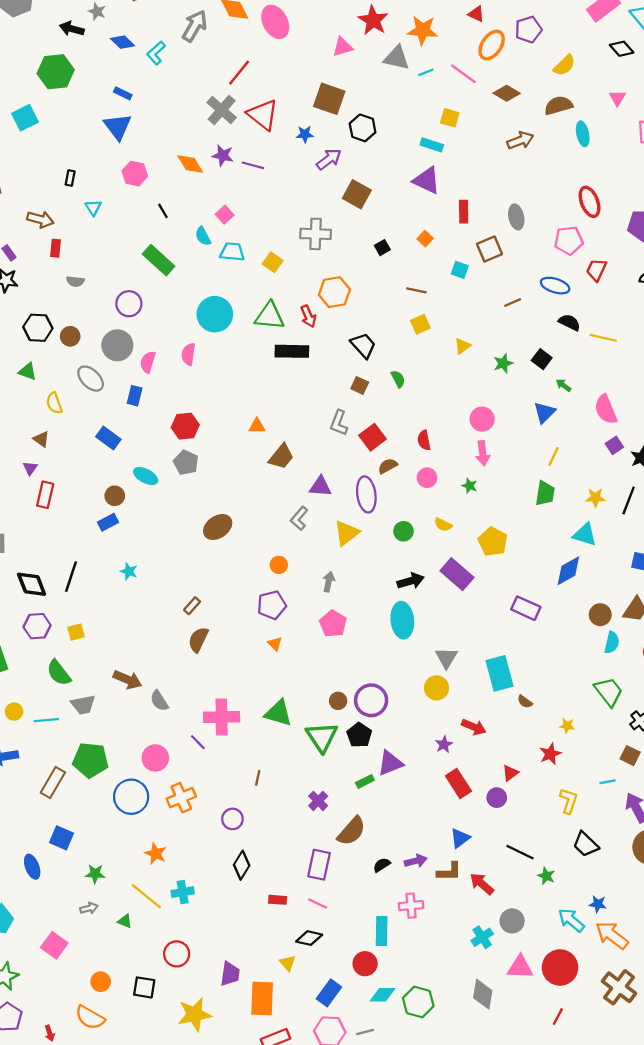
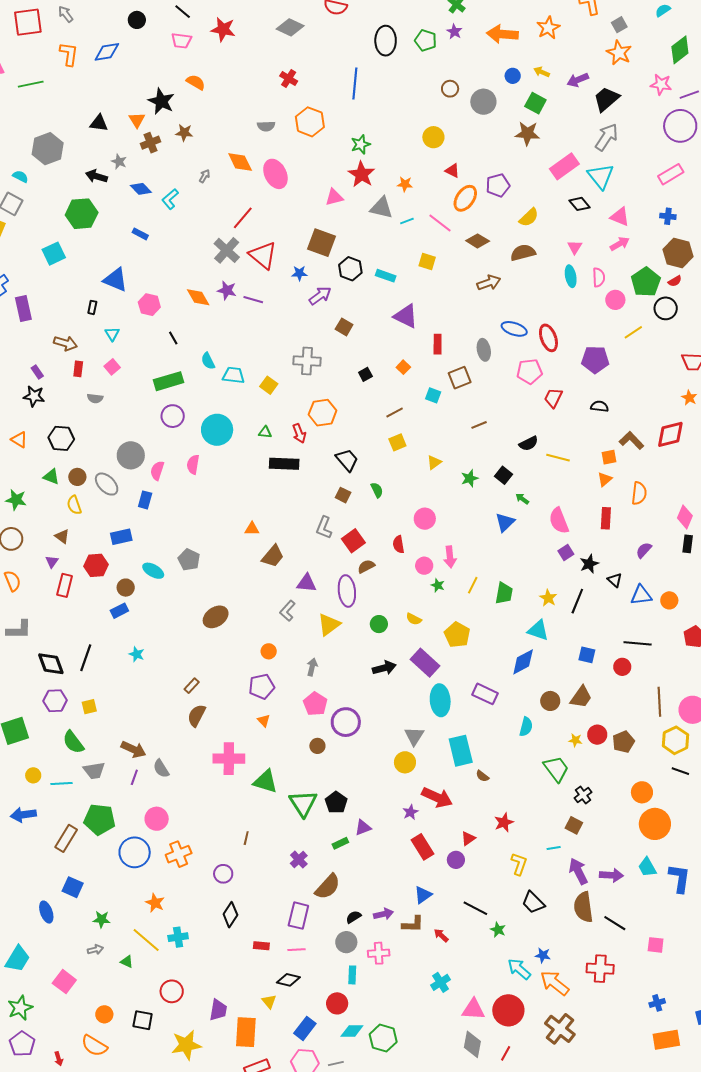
gray arrow: (195, 26) -> (205, 176), size x0.5
orange star: (423, 30) -> (405, 184), size x0.6
blue triangle: (118, 127) -> (116, 280), moved, turned -32
cyan ellipse: (583, 134) -> (571, 276), moved
cyan rectangle: (432, 145) -> (386, 276), moved
brown square: (357, 194) -> (344, 327), size x0.7
pink square: (225, 215) -> (112, 367), moved
green rectangle: (159, 260) -> (169, 381), turned -60
blue ellipse: (555, 286) -> (514, 329), moved
brown line: (416, 290) -> (395, 412), turned -42
purple circle: (129, 304) -> (173, 416), moved
green triangle: (270, 316) -> (265, 432), size x0.5
black semicircle: (569, 322) -> (529, 444), turned 126
brown circle: (70, 336) -> (77, 477), moved
pink circle: (482, 419) -> (425, 519), moved
red hexagon: (185, 426) -> (96, 565), moved
blue rectangle: (108, 438) -> (121, 537), turned -50
yellow line: (553, 456) -> (473, 585), moved
pink circle: (427, 478) -> (424, 566), moved
yellow star: (595, 498) -> (548, 598), turned 30
cyan ellipse: (402, 620) -> (440, 700), moved
cyan semicircle: (612, 643) -> (526, 727), moved
purple circle: (371, 700) -> (346, 722), moved
brown circle: (338, 701) -> (317, 746), moved
pink cross: (222, 717) -> (229, 759), moved
yellow star: (567, 726) -> (575, 740), moved
red arrow: (474, 727) -> (437, 797), size x1.4
purple line: (198, 742) -> (134, 777), moved, turned 63
purple triangle: (390, 763) -> (363, 828), size x0.7
red arrow: (482, 884) -> (441, 935), size x0.7
pink line: (318, 903) -> (296, 950), turned -30
gray circle: (512, 921) -> (346, 942), moved
cyan rectangle: (382, 931) -> (352, 975), size x0.7
gray diamond: (483, 994) -> (472, 1044), moved

